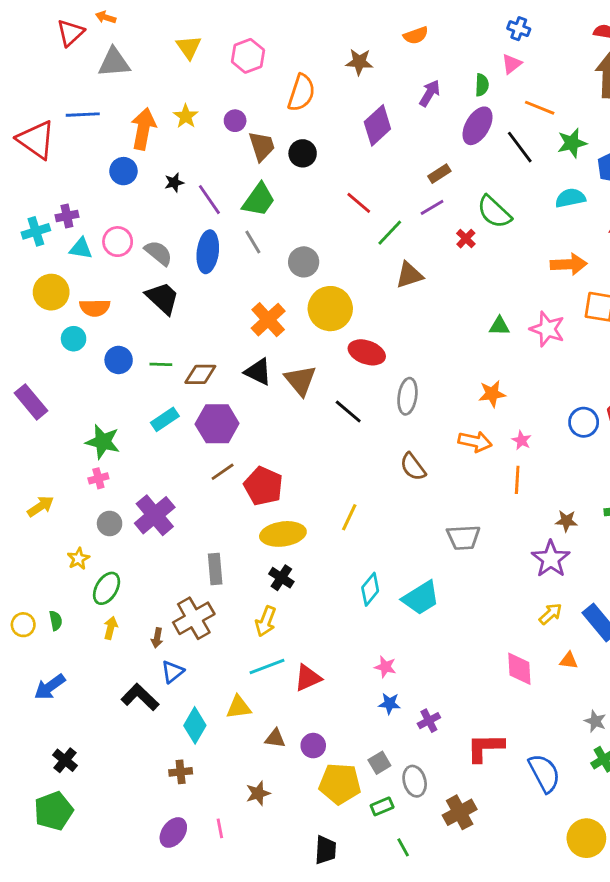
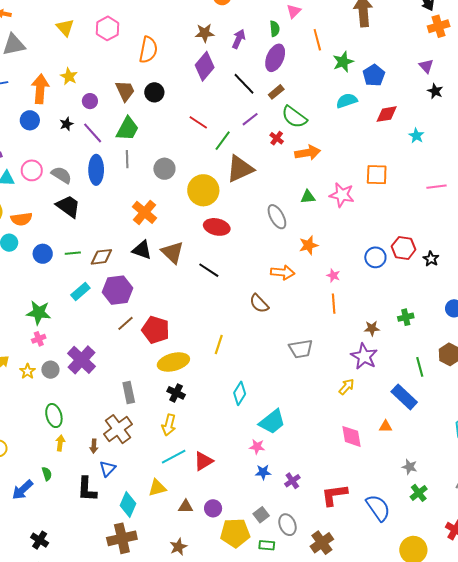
brown star: (359, 62) -> (205, 33), moved
orange line: (540, 108) -> (317, 40), turned 60
purple circle: (235, 121) -> (90, 101), moved
black line: (520, 147) -> (244, 84), moved
brown rectangle: (439, 174) -> (276, 92), moved
gray line: (253, 242) -> (127, 159), turned 36
orange arrow: (569, 264) -> (308, 153), moved
brown triangle: (409, 275) -> (240, 169), size x1.4
yellow circle: (330, 309) -> (203, 190), moved
gray ellipse: (407, 396) -> (277, 217), moved, turned -30
orange arrow: (475, 442) -> (283, 272), moved
yellow star: (78, 559) -> (28, 371), moved
green ellipse: (107, 588) -> (54, 416), turned -40
cyan trapezoid: (421, 598) -> (272, 422), moved
yellow arrow: (551, 614) -> (347, 387), moved
green semicircle: (56, 621) -> (47, 474), moved
black L-shape: (140, 697) -> (87, 489), turned -124
brown cross: (181, 772) -> (122, 538), size x1.8
green rectangle: (382, 806) -> (267, 545), turned 35

